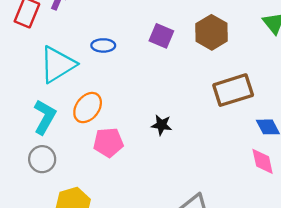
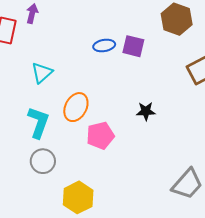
purple square: (161, 36) -> (133, 46), moved
blue ellipse: (103, 45) -> (104, 46), moved
cyan triangle: (58, 64) -> (42, 73), size x0.6

